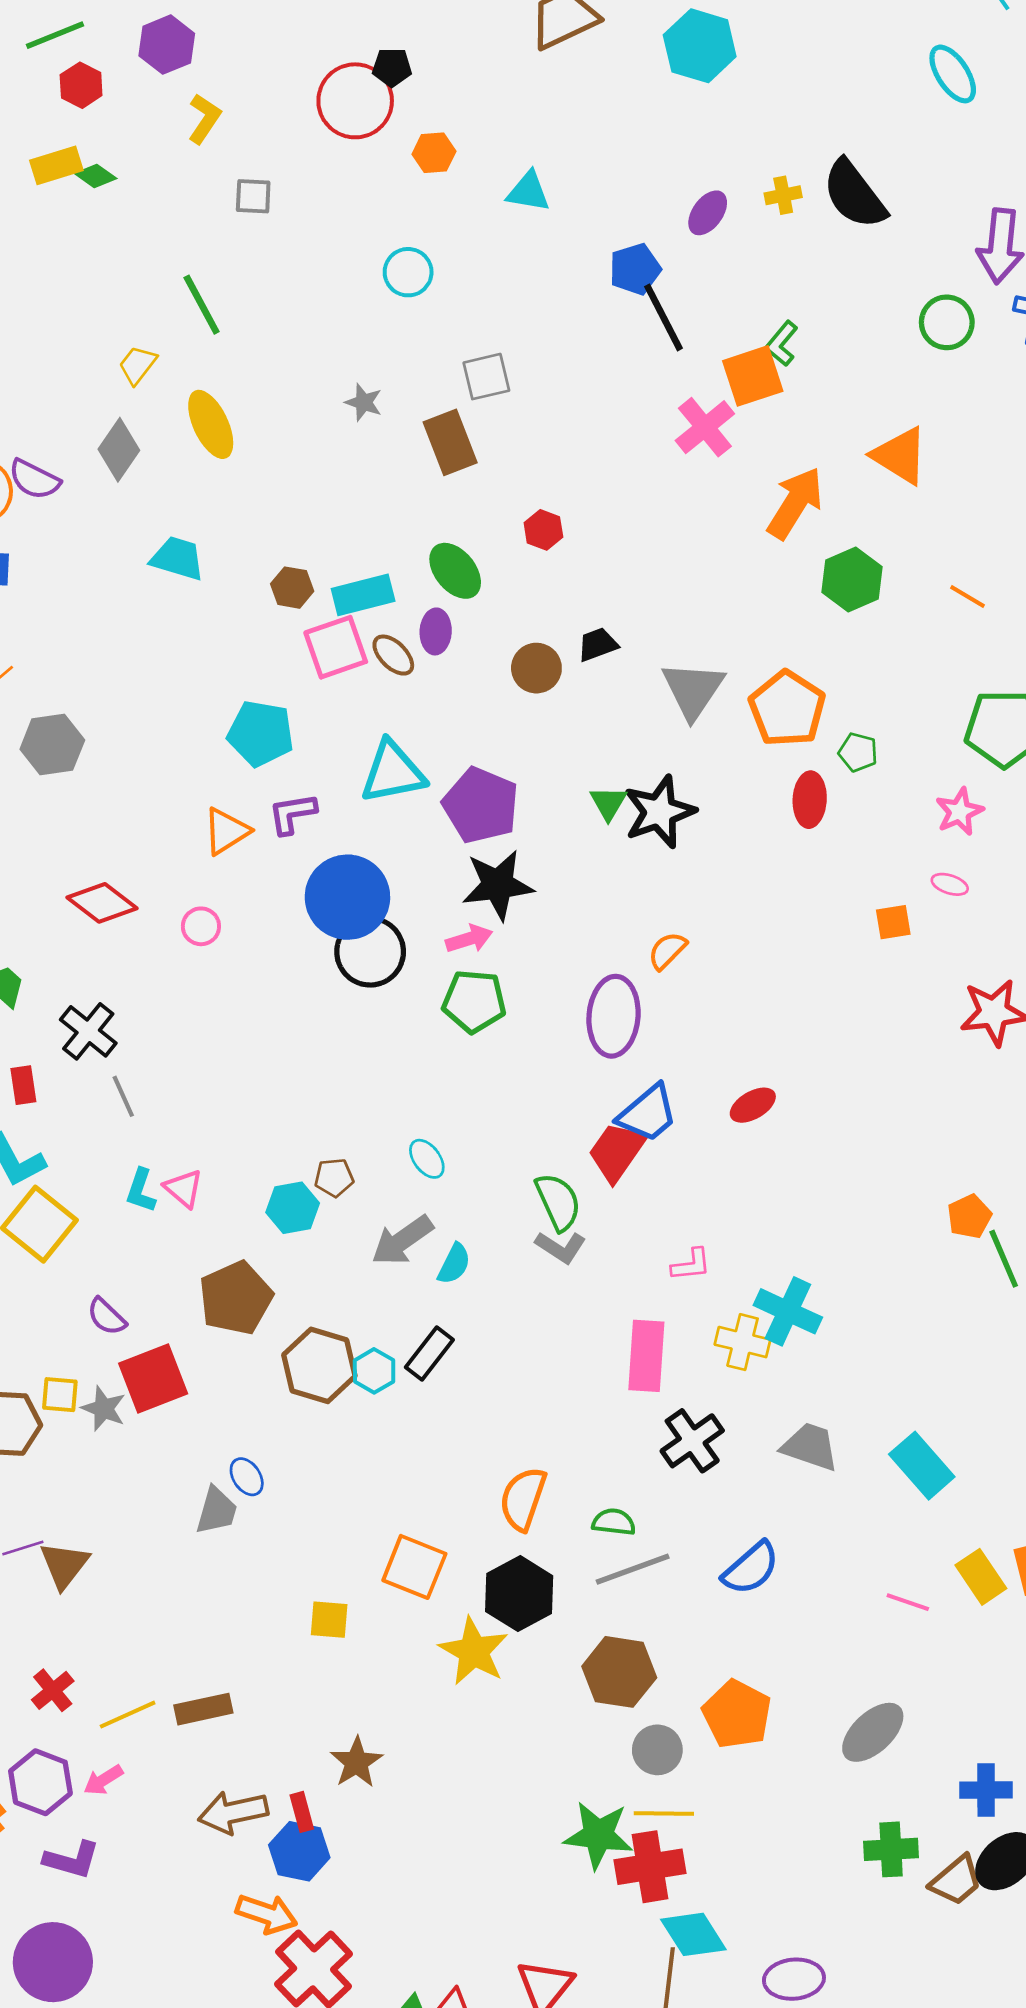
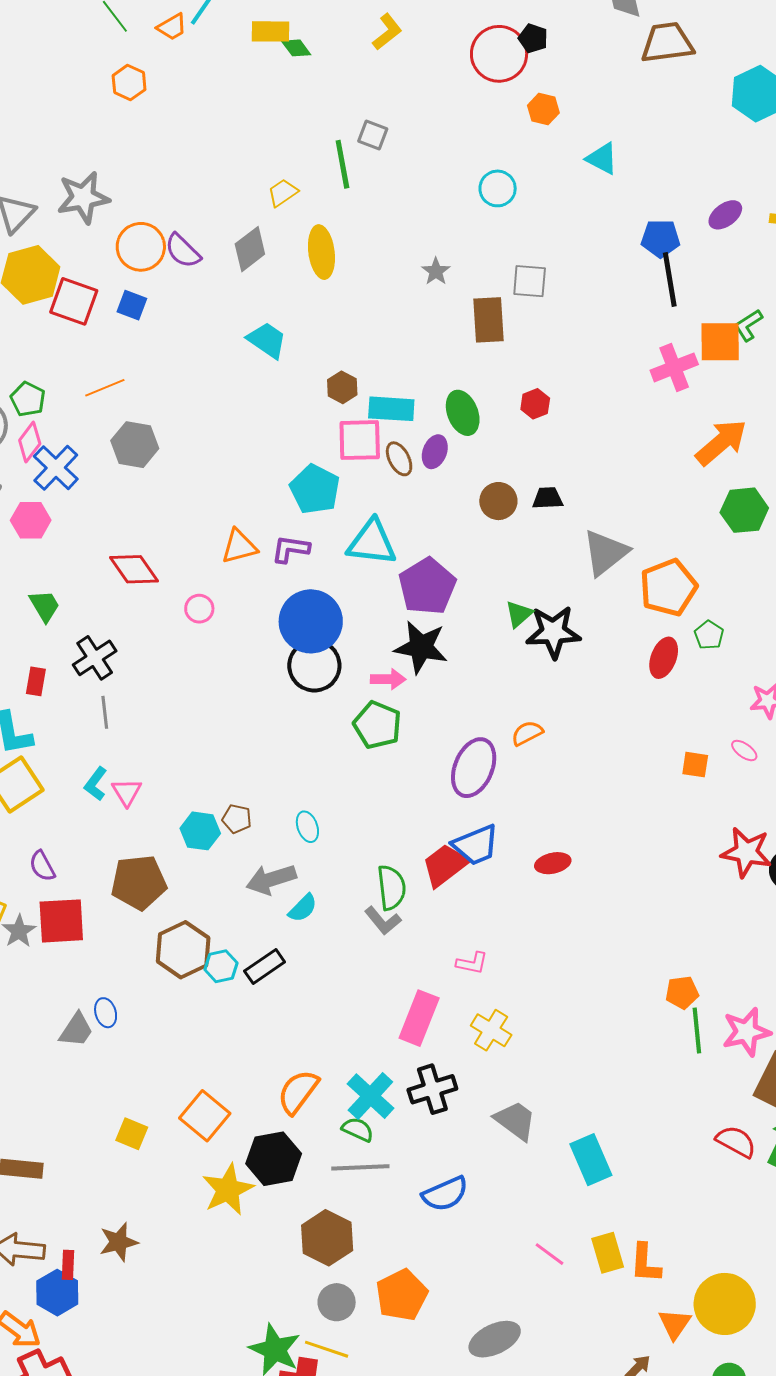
gray square: (253, 196) -> (373, 135), moved
cyan pentagon: (261, 733) -> (315, 489), moved
cyan cross: (788, 1311) -> (370, 1096), moved

